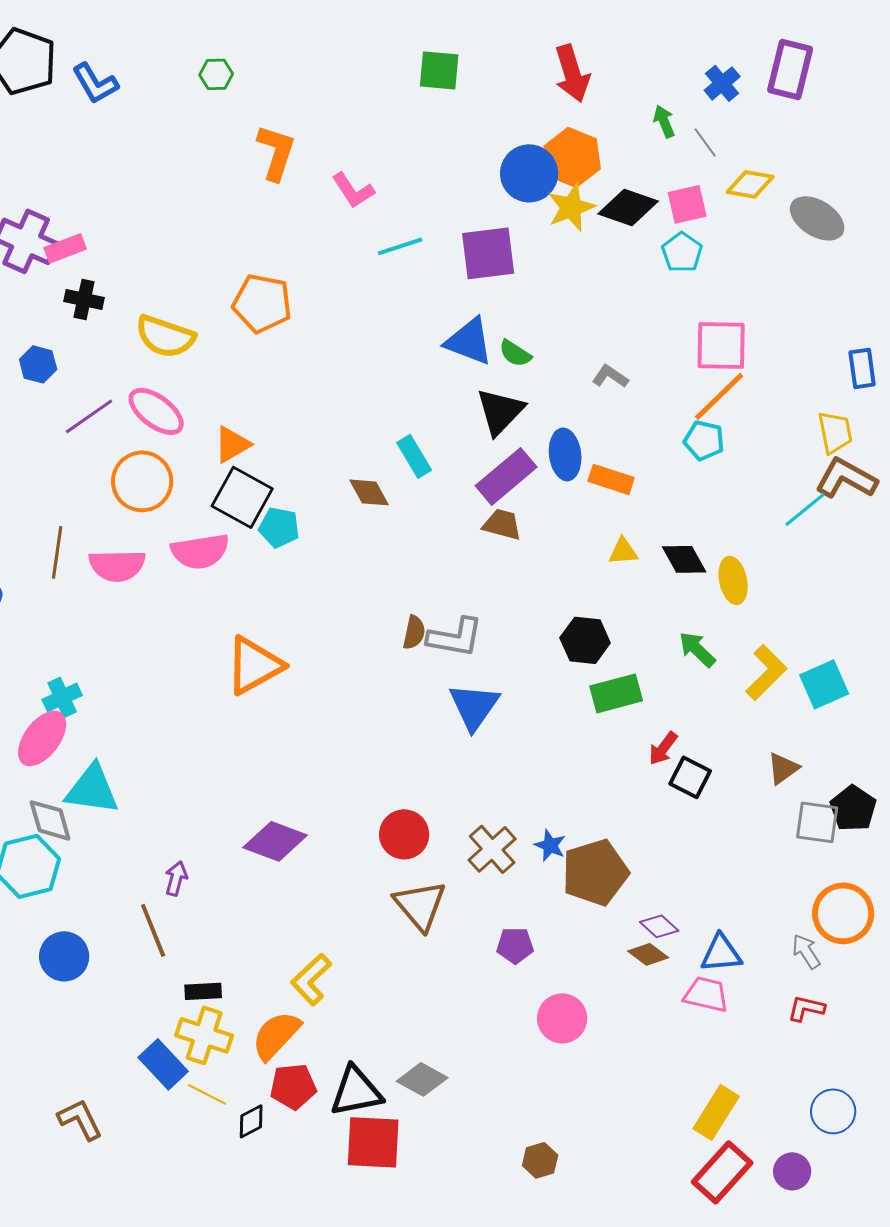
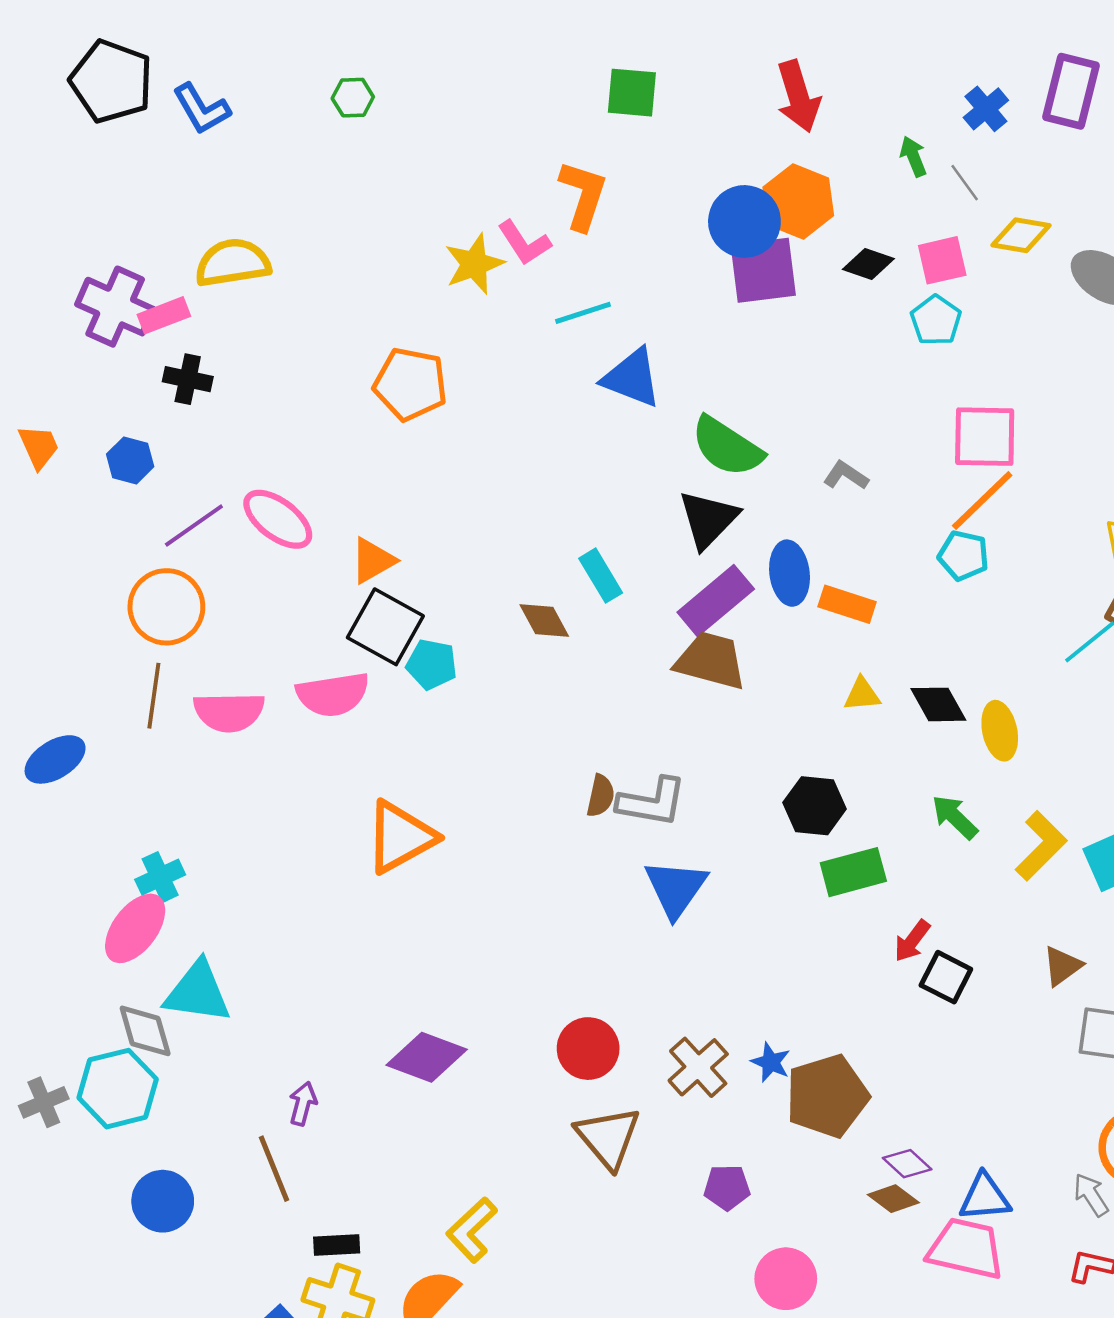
orange L-shape: (276, 152) -> (583, 195), moved
yellow star: (571, 207) -> (474, 264), moved
black diamond: (628, 207) -> (868, 264), size x0.7
purple square: (488, 253) -> (763, 270), moved
yellow semicircle: (165, 336) -> (233, 263), moved, turned 152
blue triangle: (469, 341) -> (632, 378), moved
green semicircle: (515, 353) -> (727, 447), size x1.8
orange circle: (142, 481) -> (166, 607), moved
brown trapezoid: (502, 524) -> (711, 661), size x1.5
pink trapezoid: (706, 994) -> (966, 1249), size x1.4

